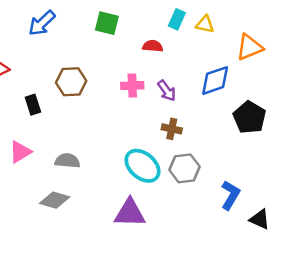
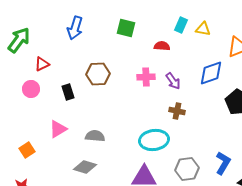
blue arrow: (42, 23) -> (75, 28), turned -30
cyan ellipse: (142, 166) -> (154, 140), turned -48
gray hexagon: (185, 168) -> (187, 169), moved

